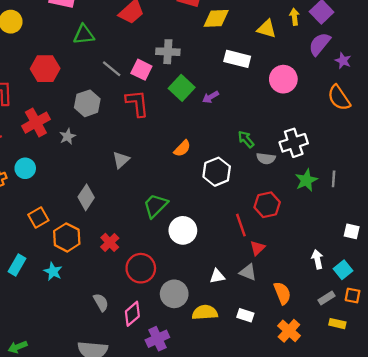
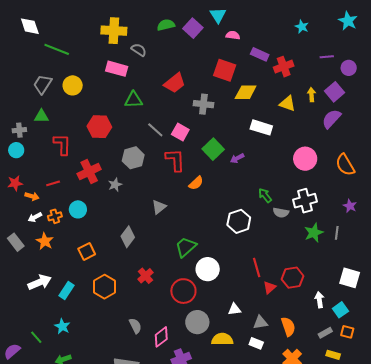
gray cross: (168, 52) -> (203, 104), moved
purple star: (343, 61) -> (350, 206), moved
pink circle: (283, 79) -> (305, 159), moved
orange semicircle: (182, 148) -> (196, 183), moved
red hexagon: (267, 205) -> (293, 278), moved
white square: (352, 231) -> (350, 278), size x1.5
orange hexagon: (67, 237) -> (105, 287), moved
red circle: (141, 268) -> (183, 291), moved
cyan star: (53, 271) -> (62, 326), moved
gray triangle: (248, 272) -> (260, 322), moved, turned -35

